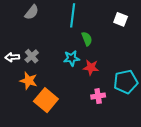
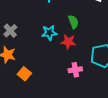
green semicircle: (87, 39) -> (73, 22), moved
orange square: (46, 100) -> (24, 74), size x0.6

